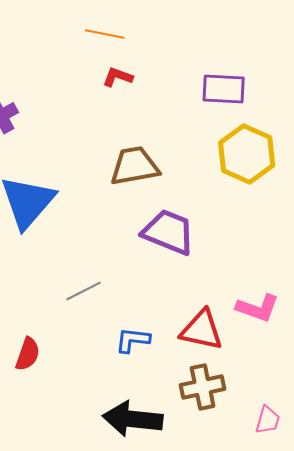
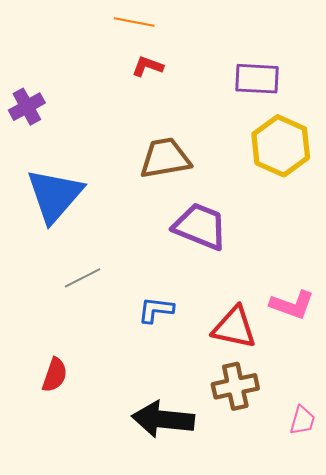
gray line: (84, 291) -> (83, 278), moved
blue L-shape: (133, 340) -> (156, 310), moved
red semicircle: (28, 354) -> (55, 375), moved

